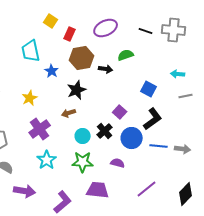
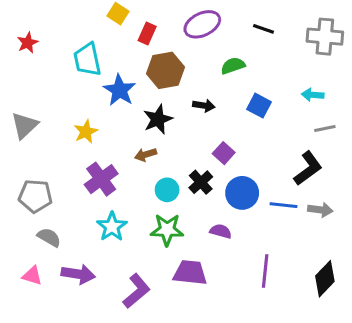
gray cross: (174, 30) -> (325, 37), moved
black arrow: (106, 69) -> (204, 106), moved
blue star: (52, 71) -> (120, 90), size x1.5
blue square: (149, 89) -> (259, 106), moved
black L-shape: (153, 119) -> (308, 168), moved
purple line: (147, 189) -> (265, 271), turned -45

